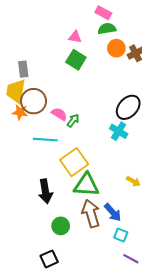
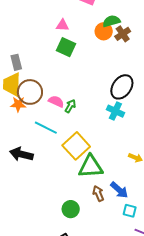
green semicircle: (107, 29) -> (111, 21), moved
cyan line: (45, 140) -> (46, 128), turned 30
black arrow: (45, 191) -> (21, 154), moved, turned 120
brown arrow: (91, 213) -> (98, 193), size x0.6

